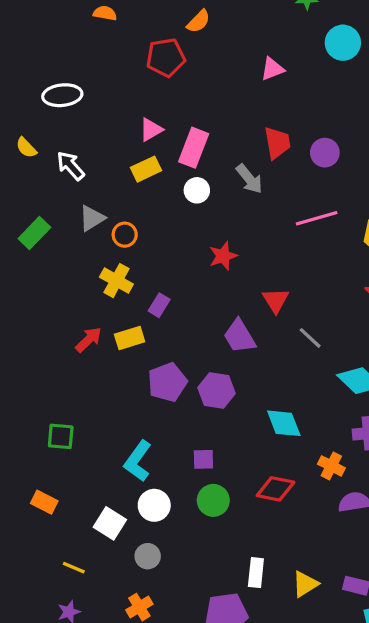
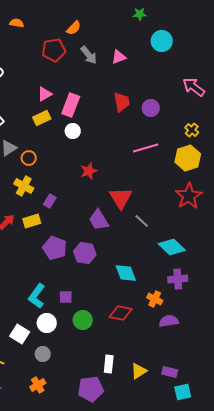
gray arrow: (249, 179) -> (89, 55), moved
red triangle: (276, 300) -> (121, 198), size x1.4
purple pentagon: (167, 382) -> (55, 248), turned -30
purple square: (203, 459) -> (66, 297), moved

